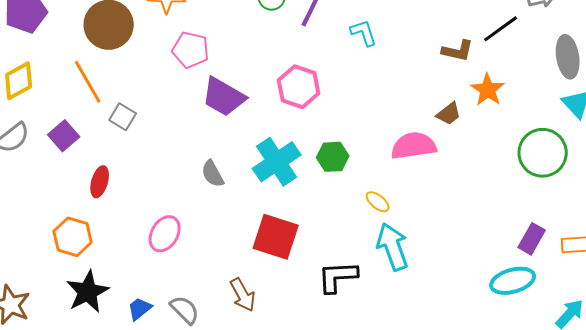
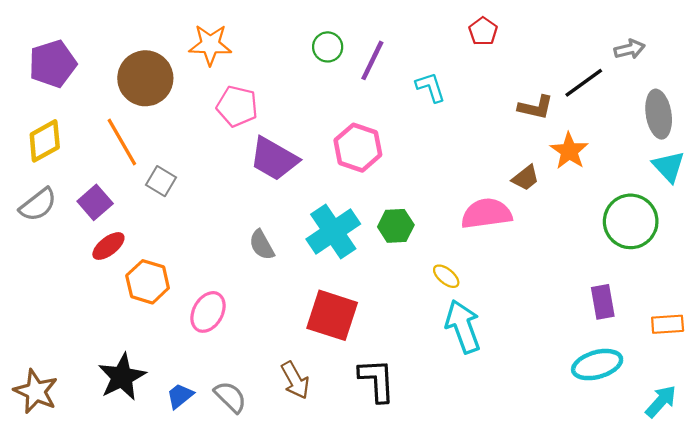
red ellipse: (100, 182) -> (108, 246), moved, turned 36
orange hexagon: (73, 237) -> (148, 282), moved
purple rectangle: (532, 239) -> (603, 302), moved, turned -40
black L-shape: (338, 277) -> (377, 380), moved, turned 90

